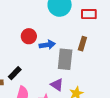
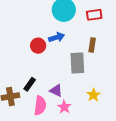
blue arrow: (47, 45) -> (57, 37), moved
purple triangle: (57, 85) -> (56, 90), moved

